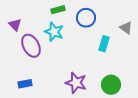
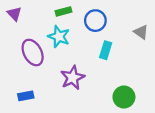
purple triangle: (15, 25) -> (14, 14), moved
cyan rectangle: (104, 44) -> (106, 50), moved
purple star: (76, 83) -> (73, 78), moved, turned 30

